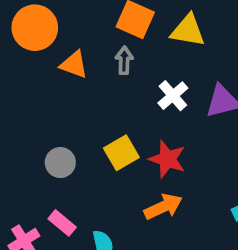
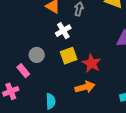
white cross: (173, 96) -> (63, 31), moved
pink rectangle: (62, 223) -> (23, 71), moved

